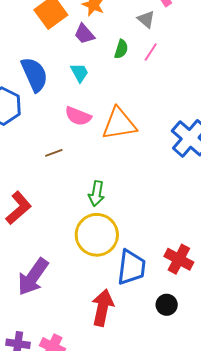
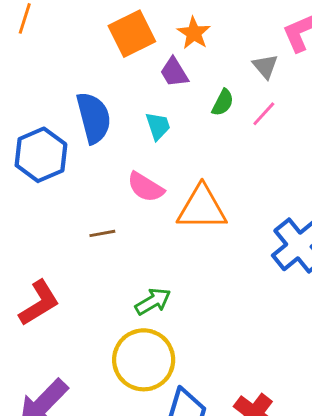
green arrow: (96, 194) -> (153, 301), turned -140

